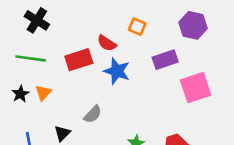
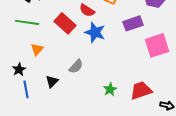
red rectangle: (79, 60) -> (65, 23), turned 60
black star: (20, 94) -> (19, 69), moved

